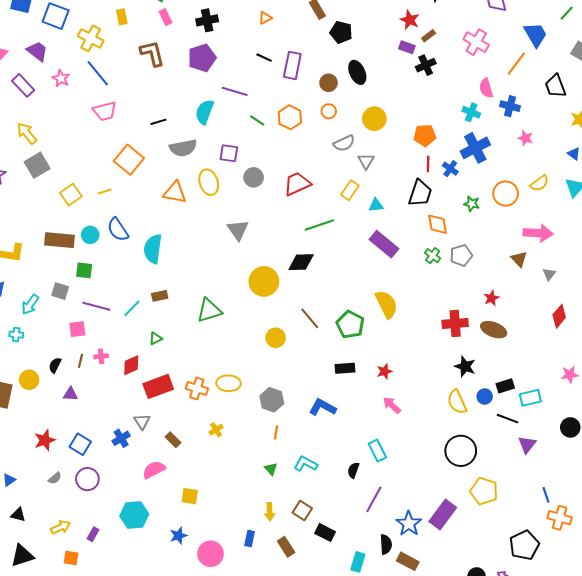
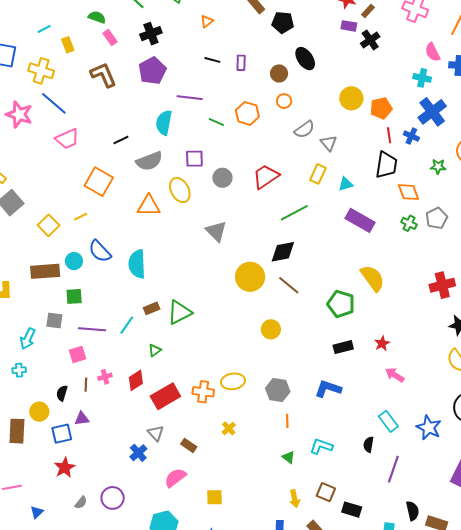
purple rectangle: (292, 65) -> (241, 63), size x0.6
pink star: (61, 78) -> (19, 114), size x1.5
yellow circle: (374, 119) -> (351, 98), moved
green triangle: (209, 310) -> (179, 312), moved
brown line: (310, 318) -> (289, 285), moved
blue square: (80, 444) -> (62, 434), moved, turned -35
blue star: (409, 524) -> (429, 428), moved

